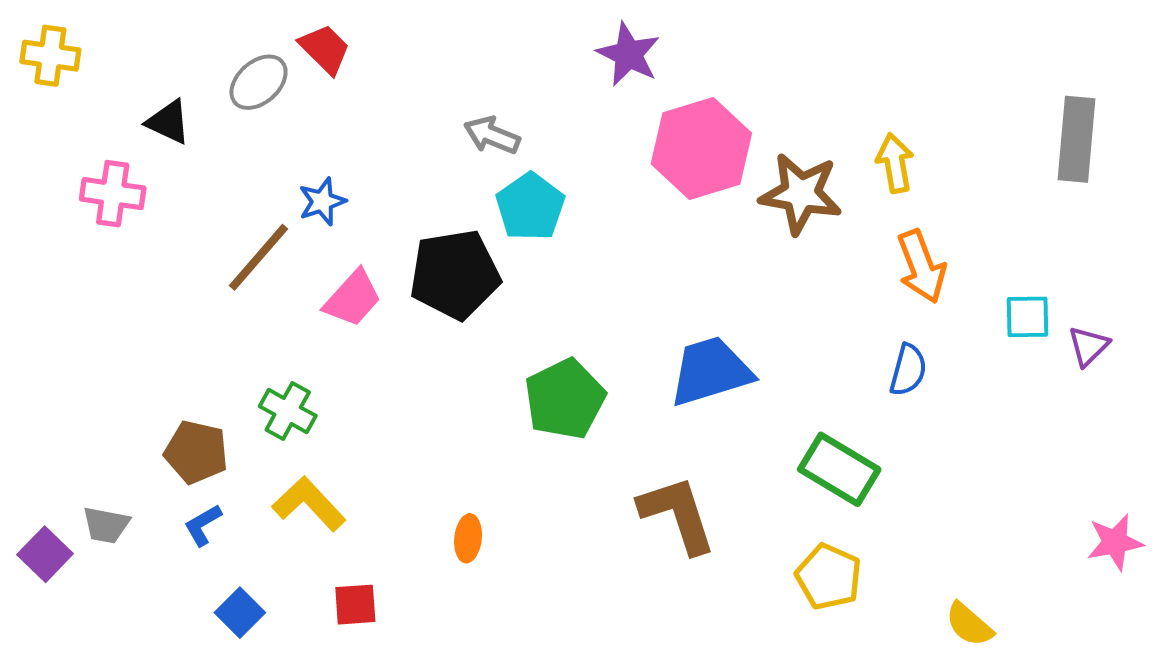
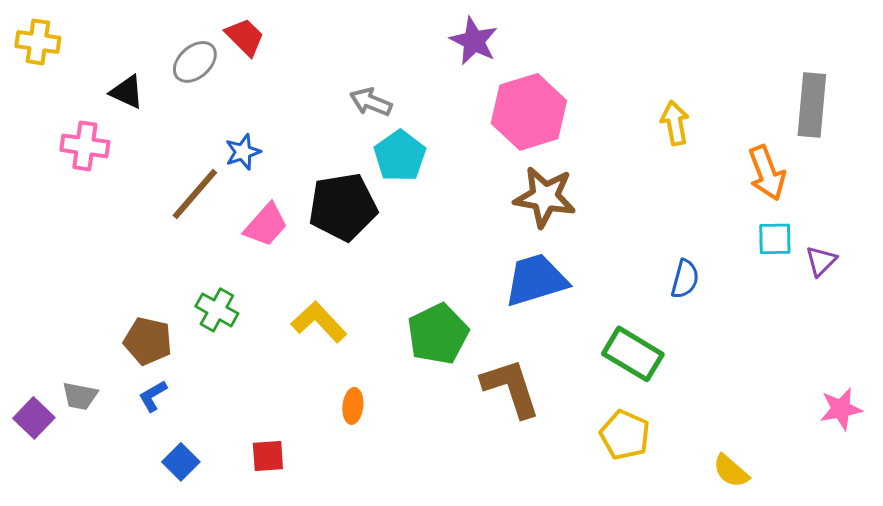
brown star: (801, 194) -> (545, 197), moved
orange arrow: (921, 266) -> (767, 173), moved
green pentagon: (565, 399) -> (438, 334), moved
yellow L-shape: (309, 504) -> (319, 322), moved

